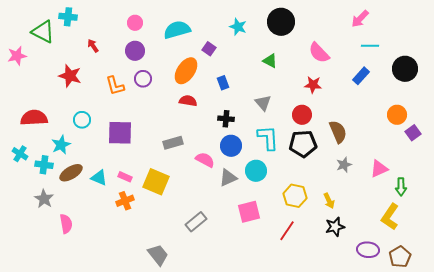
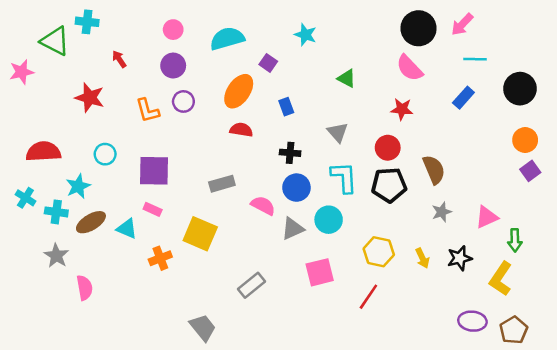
black circle: (281, 22) -> (419, 28), moved
orange circle: (397, 115) -> (525, 140), moved
pink rectangle: (125, 177) -> (153, 209), moved
black star: (335, 227) -> (460, 258), moved

